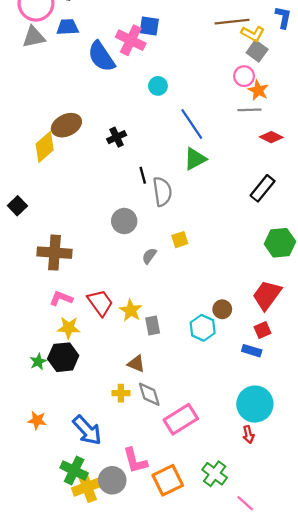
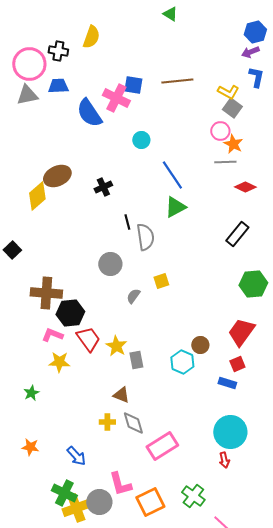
brown line: (232, 22) -> (177, 81), moved
black hexagon: (63, 357) -> (70, 313), moved
blue arrow: (87, 430) -> (76, 456), size x0.7

